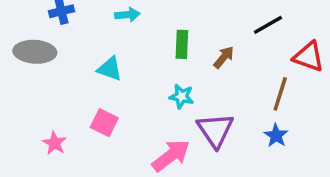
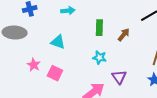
purple triangle: (215, 130) -> (119, 77), size x0.7
pink star: (55, 143) -> (34, 65), moved

